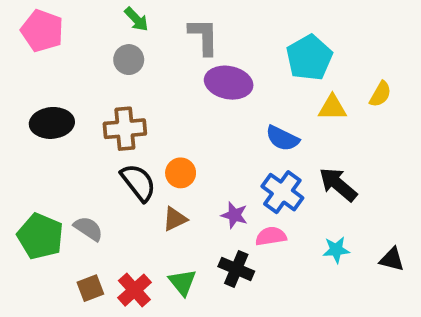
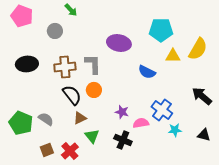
gray L-shape: (204, 37) -> (93, 64), moved
cyan pentagon: (309, 58) -> (161, 30), turned 30
gray circle: (129, 60) -> (55, 31), moved
yellow semicircle: (380, 94) -> (198, 49), size x1.6
black arrow: (338, 184) -> (202, 96), moved
blue cross: (282, 192) -> (162, 110), moved
brown triangle: (175, 219) -> (80, 118), moved
green triangle: (182, 282) -> (92, 136), moved

